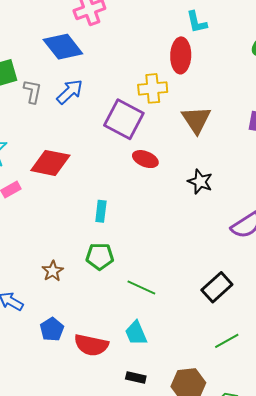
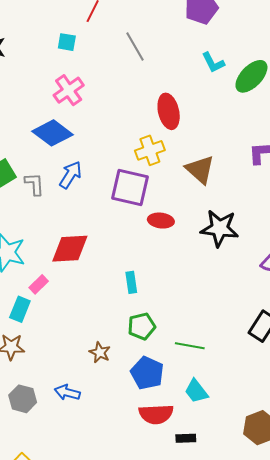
cyan L-shape: (197, 22) -> (213, 63), moved
black star: (200, 182) -> (220, 228), size x1.5
blue pentagon: (52, 329) -> (147, 373), moved, size x1.4
black rectangle: (136, 377) -> (186, 438), moved

